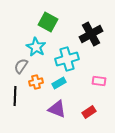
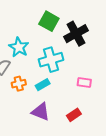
green square: (48, 22) -> (49, 21), moved

